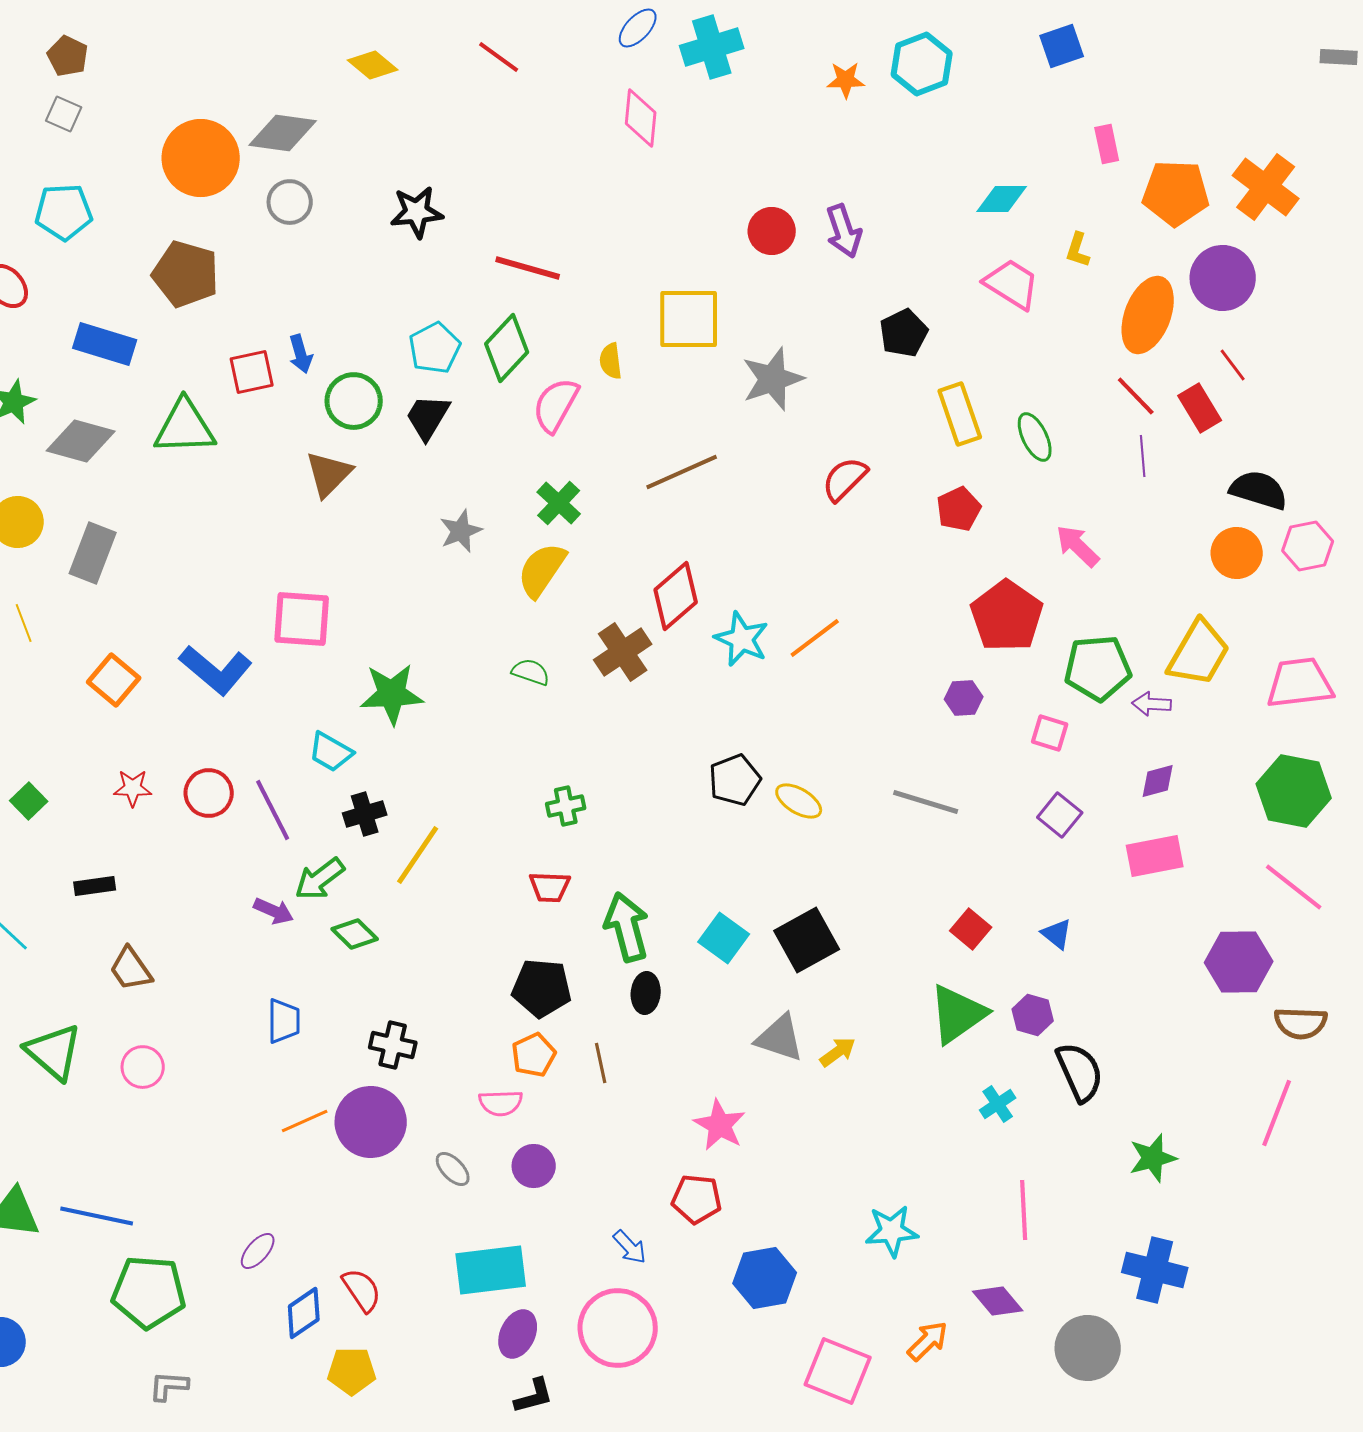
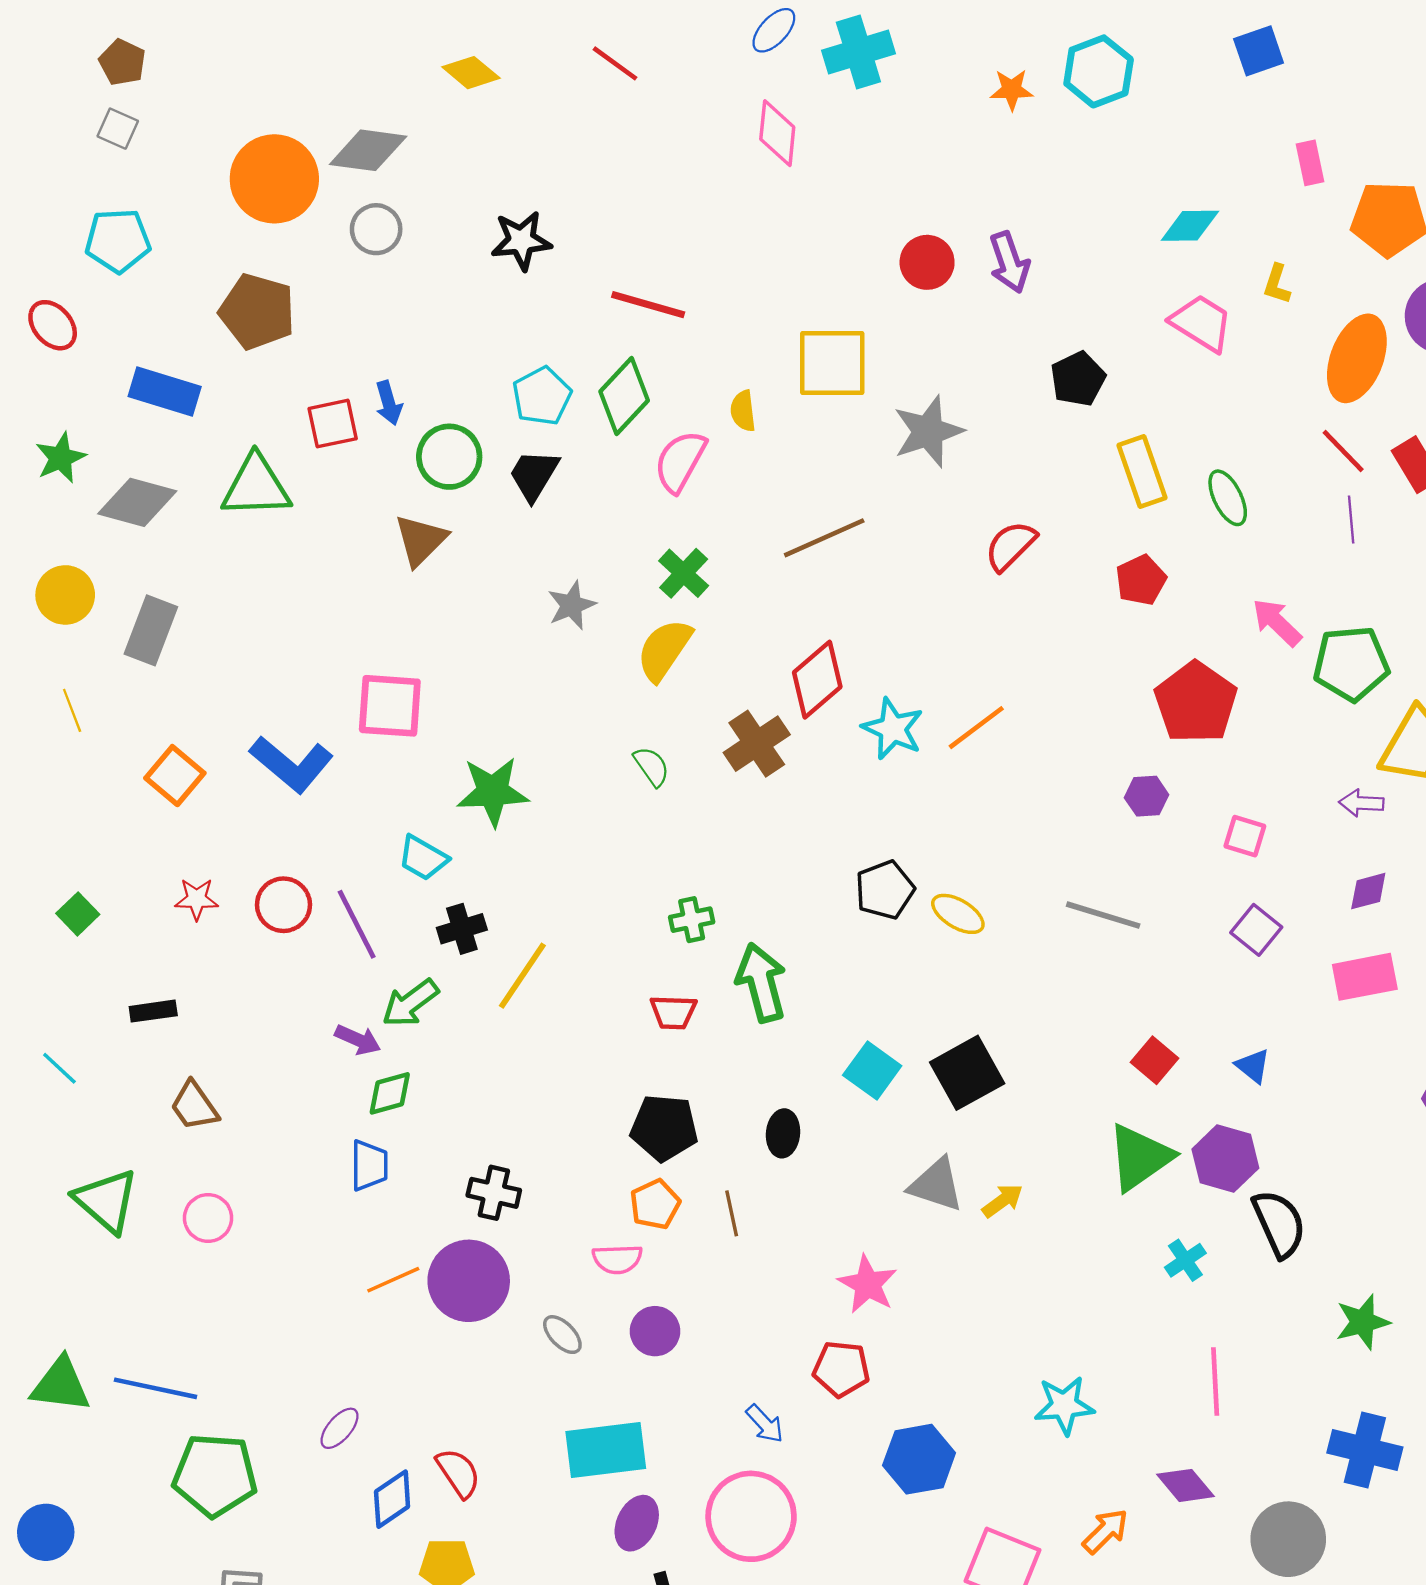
green pentagon: (1098, 668) -> (1351, 664), moved
green semicircle: (531, 672) -> (652, 766), turned 36
green arrow: (627, 927) -> (761, 982), moved
green diamond: (355, 934) -> (390, 1093), moved, turned -60
purple hexagon: (1033, 1015) -> (1225, 1159), size x1.4

